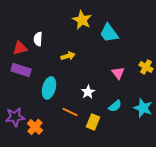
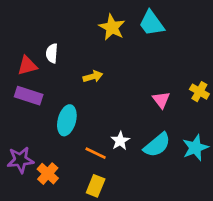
cyan trapezoid: (109, 33) -> (152, 23), moved
white star: (88, 92) -> (120, 141), moved
cyan semicircle: (115, 106) -> (157, 145), size x1.5
cyan star: (143, 108) -> (195, 148), turned 30
yellow rectangle: (93, 122) -> (96, 186), moved

